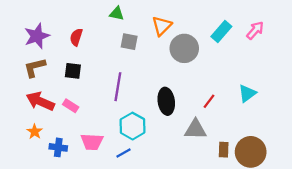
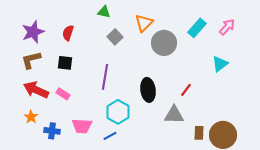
gray square: (129, 42) -> (115, 37), turned 35
cyan triangle: (247, 93) -> (220, 64), moved

